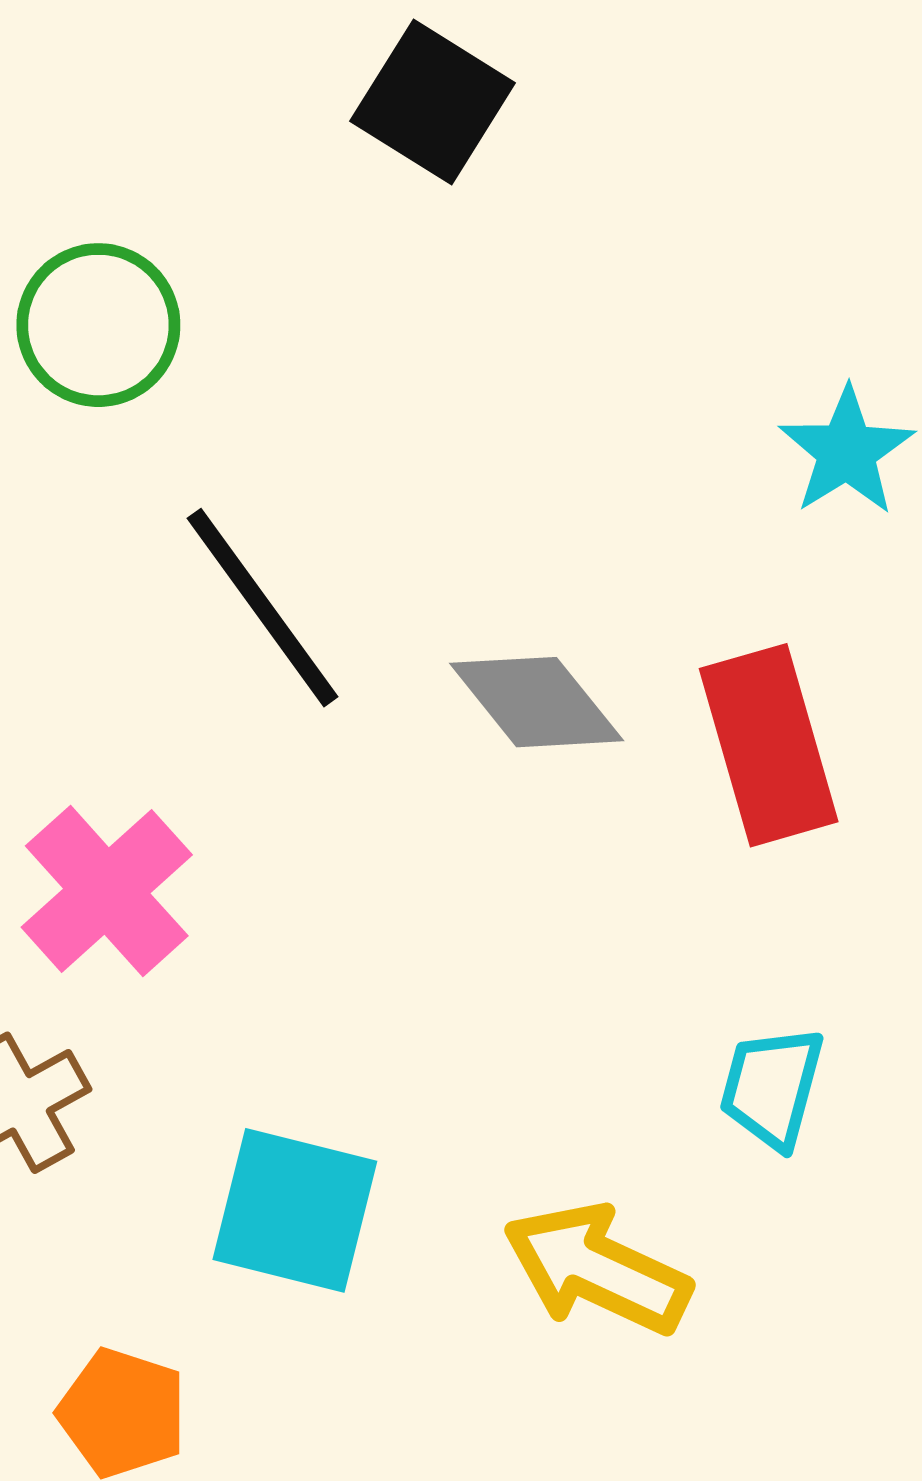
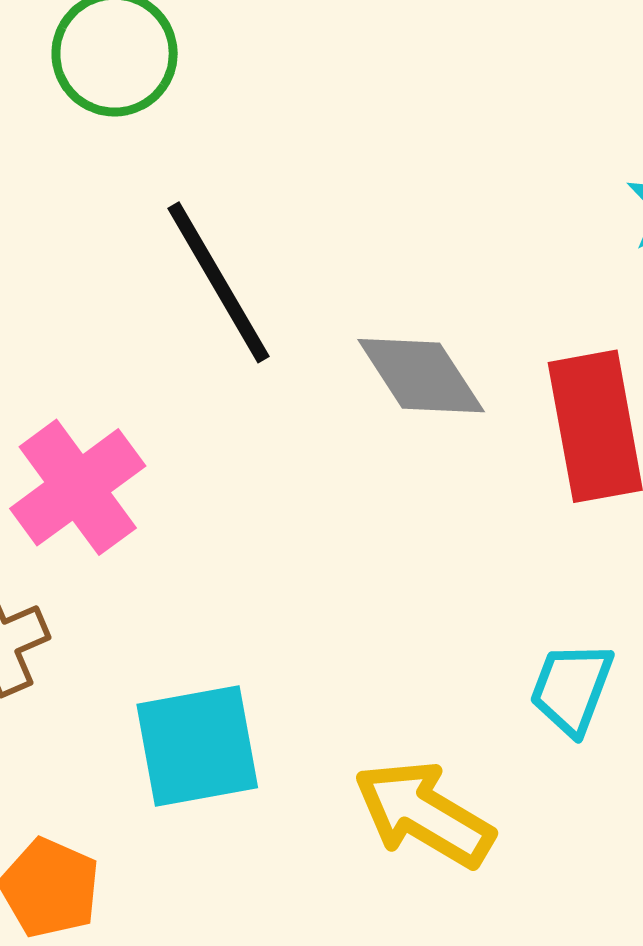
cyan square: (295, 1210) -> (197, 746), turned -30

